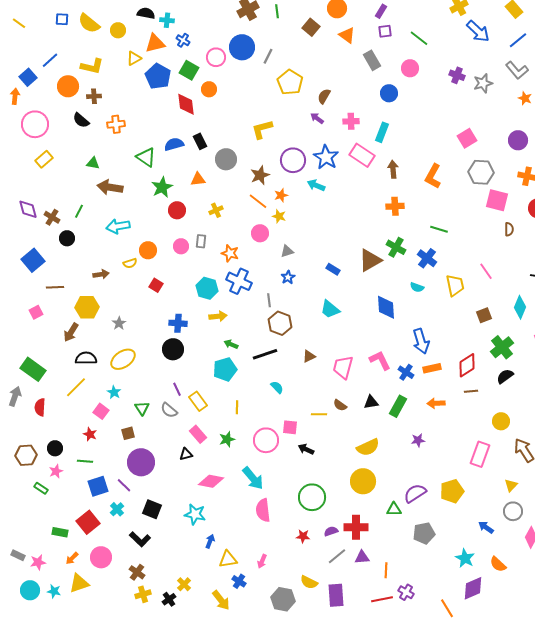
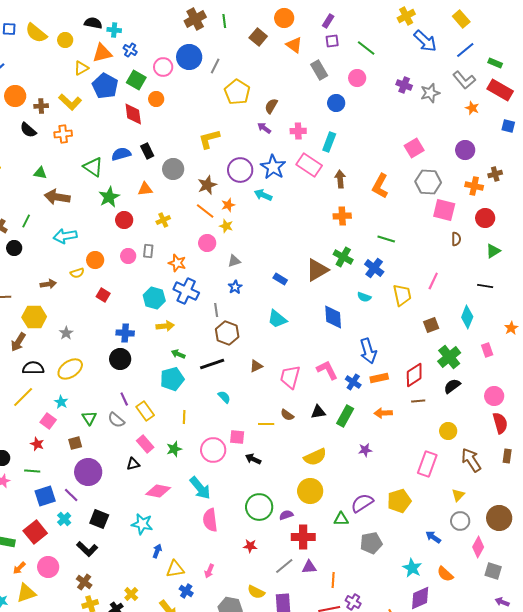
yellow L-shape: (92, 66) -> (70, 102), moved, turned 30
pink line: (486, 271) -> (433, 281), turned 60
purple semicircle: (331, 531) -> (286, 515), moved

